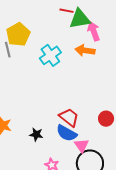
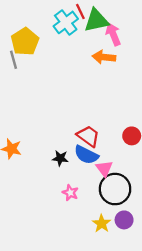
red line: (66, 11) -> (80, 11), turned 56
cyan cross: (50, 55) -> (66, 22), moved
black star: (36, 134) -> (60, 158), moved

